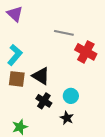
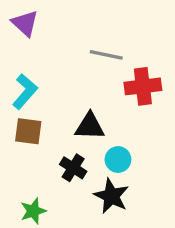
red cross: (86, 52) -> (143, 86), turned -35
black triangle: (41, 76) -> (90, 126), moved, turned -30
black star: (67, 118) -> (111, 196), size x1.5

